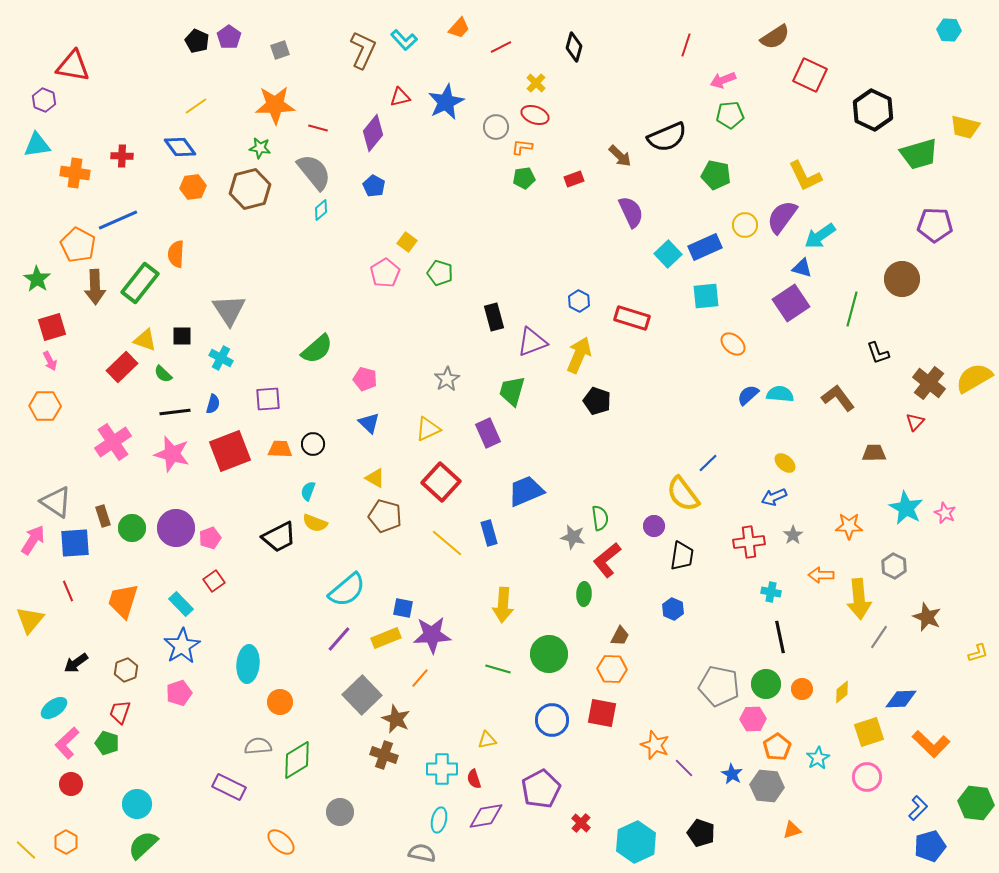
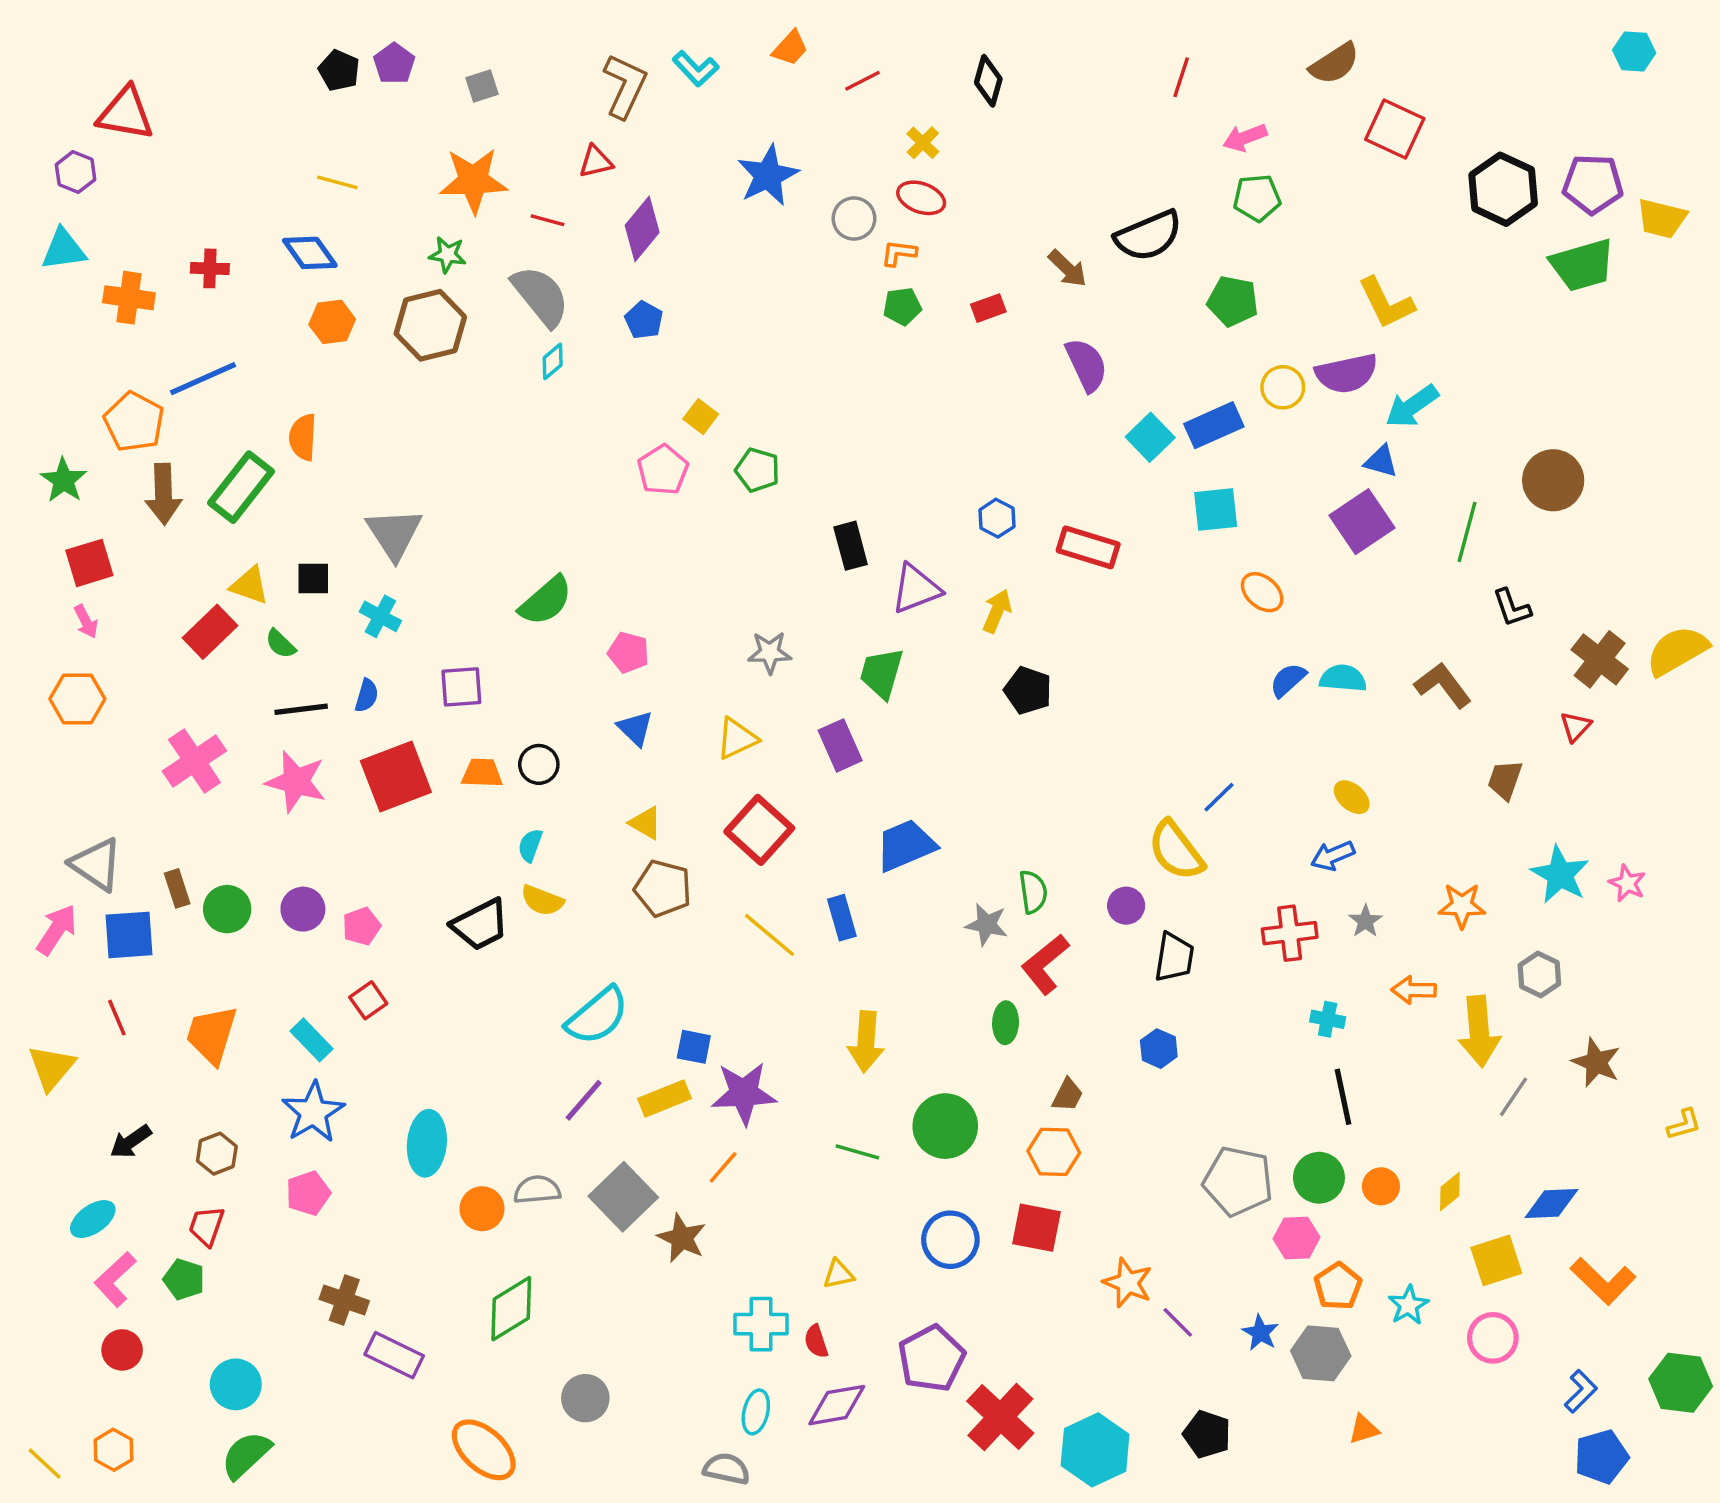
red triangle: (400, 97) -> (596, 162), moved
yellow line: (196, 106) -> (337, 182), turned 50
purple semicircle: (782, 217) -> (1346, 373), turned -138
purple pentagon: (935, 225) -> (1593, 184), moved
yellow arrow: (579, 355) -> (997, 611), size x0.7
gray star: (447, 379) -> (770, 652), turned 30
brown trapezoid: (874, 453) -> (1505, 780), turned -70
purple circle: (176, 528) -> (303, 909), size x0.7
gray semicircle: (258, 746) -> (537, 1190), moved
brown cross: (384, 755) -> (344, 1300), moved
red cross: (581, 823) -> (1000, 1417), size x2.0
orange ellipse: (281, 842) -> (484, 1450), size x1.4

